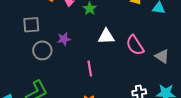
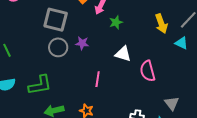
gray square: (31, 25) -> (56, 20), size x1.4
gray triangle: (162, 56) -> (172, 103), moved

